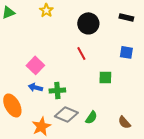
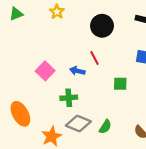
blue arrow: (35, 87) -> (77, 71), moved

